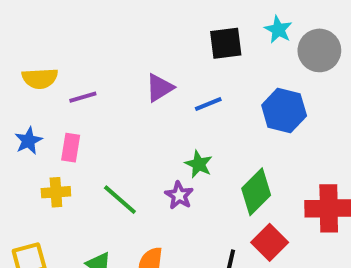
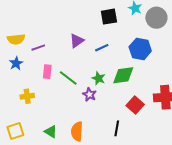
blue star: (28, 141) -> (16, 63), moved
pink rectangle: (71, 148) -> (47, 72), moved
green diamond: (256, 192) -> (123, 75), moved, turned 40
green line: (120, 200) -> (68, 78), moved
red square: (270, 242) -> (135, 105), moved

